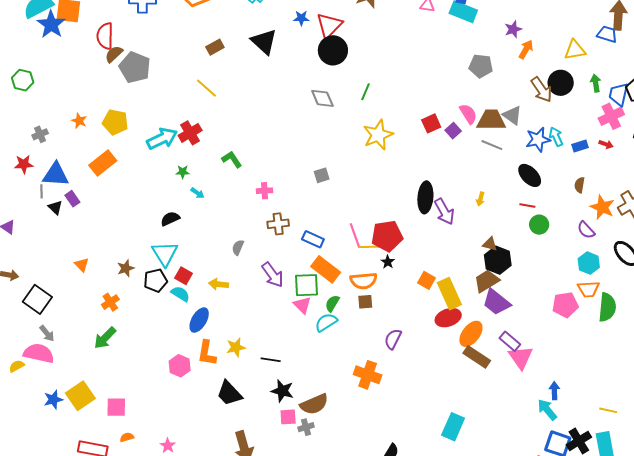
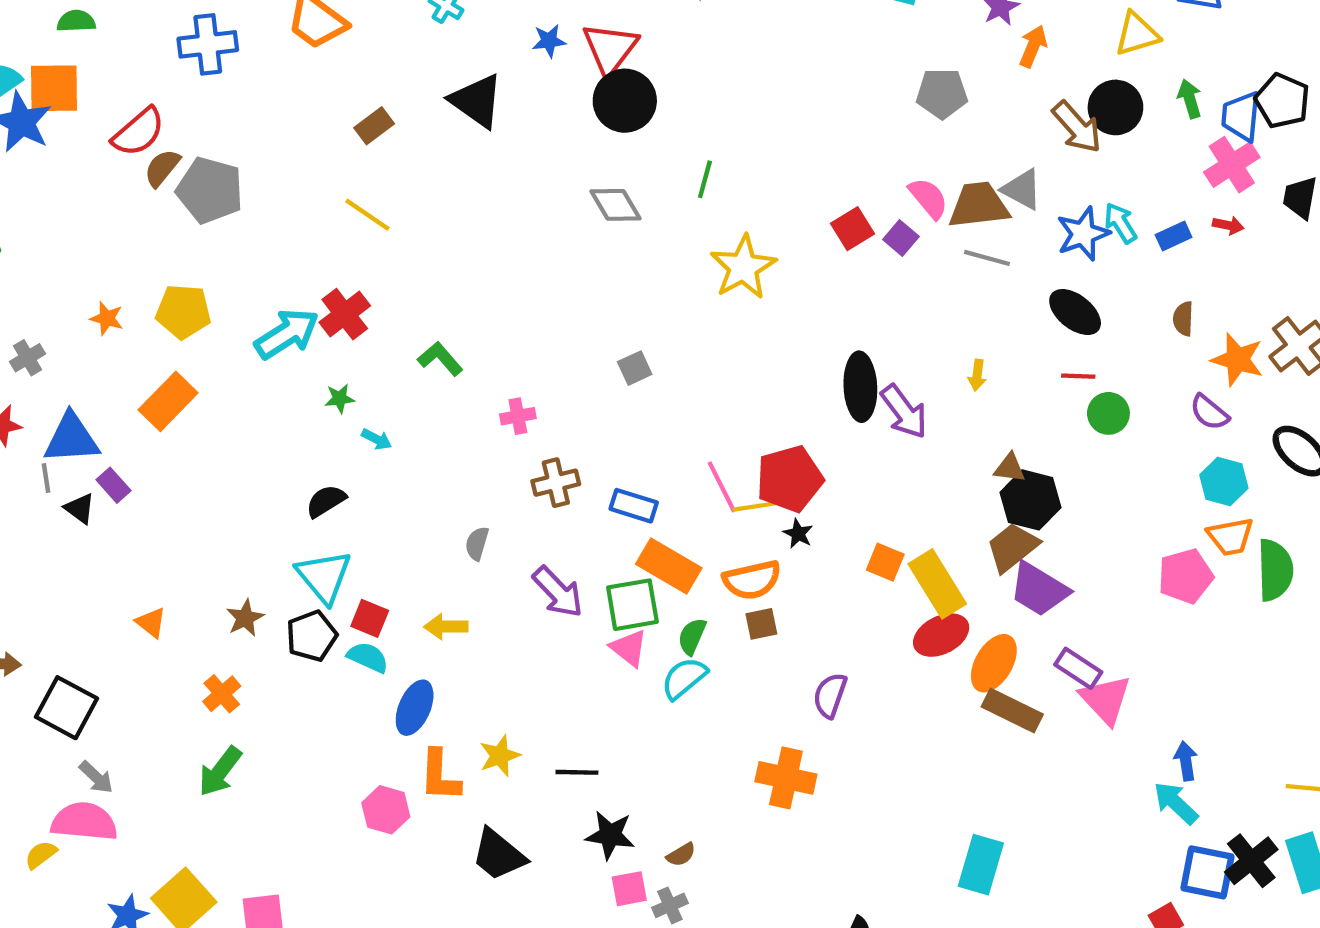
red semicircle: (105, 36) -> (139, 132), turned -124
brown semicircle: (314, 404) -> (681, 855), size x0.5

